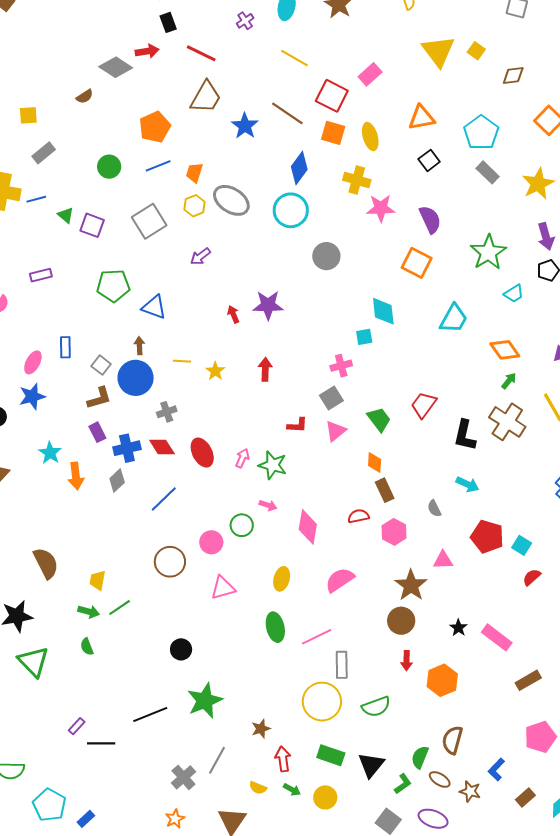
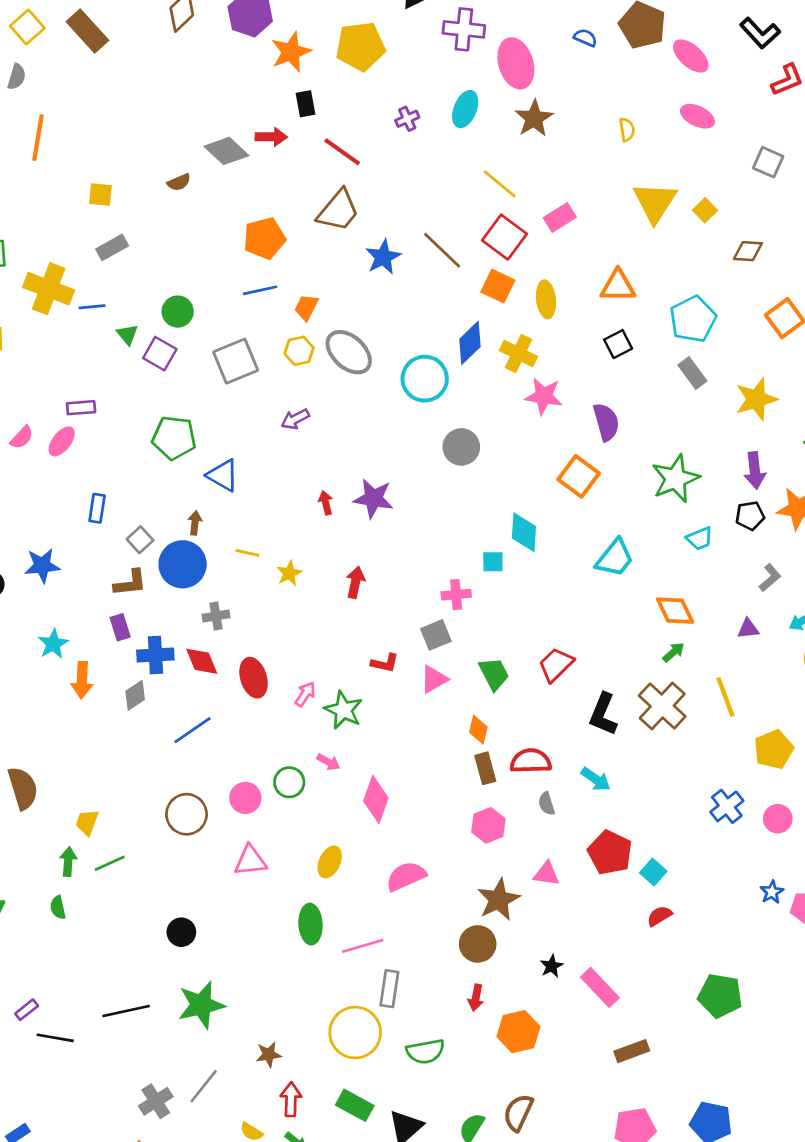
yellow line: (294, 58) -> (500, 184), moved
green circle: (109, 167) -> (178, 312), moved
blue diamond: (299, 168) -> (470, 343), moved
pink ellipse: (33, 362) -> (62, 441), moved
red semicircle: (358, 516) -> (531, 761), moved, size x1.4
green arrow: (89, 612) -> (68, 862), turned -110

